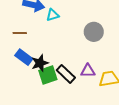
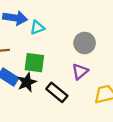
purple triangle: (88, 71) -> (80, 71), moved, turned -35
green square: (48, 75) -> (34, 63), moved, turned 30

